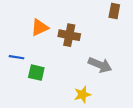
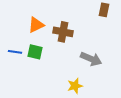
green square: (36, 73) -> (35, 52), moved

